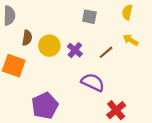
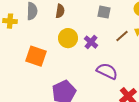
brown semicircle: (27, 38) -> (60, 11), moved
brown line: (106, 52) -> (122, 36), moved

